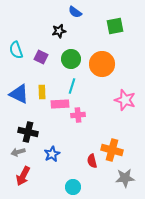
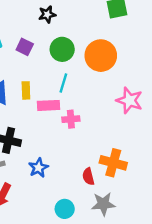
gray star: (125, 178) -> (103, 204), moved

